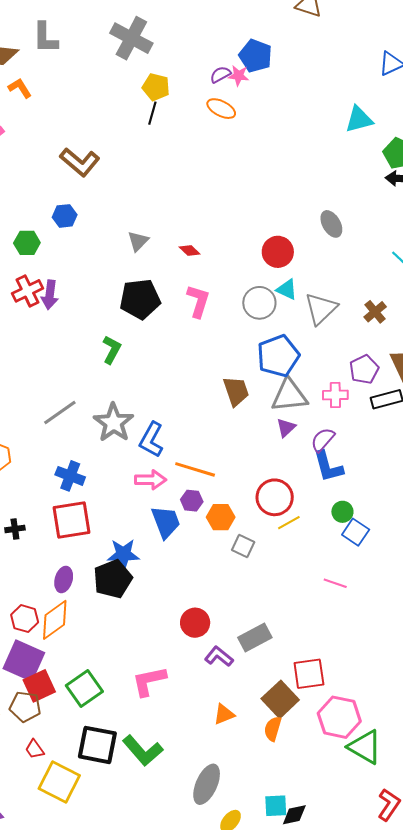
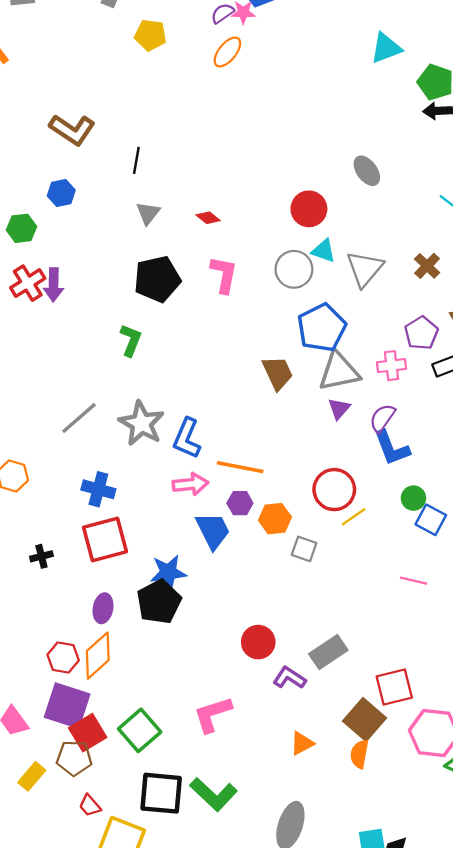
orange ellipse: (221, 109) -> (227, 52), turned -72
black line: (152, 113) -> (136, 160), moved

